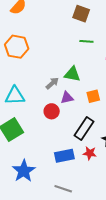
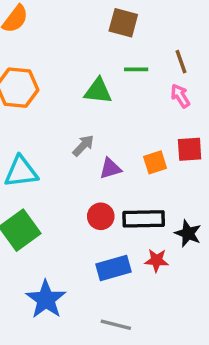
green triangle: (72, 74) -> (98, 91), moved
red circle: (52, 111) -> (101, 216), moved
black rectangle: (84, 128) -> (144, 219), turned 60

